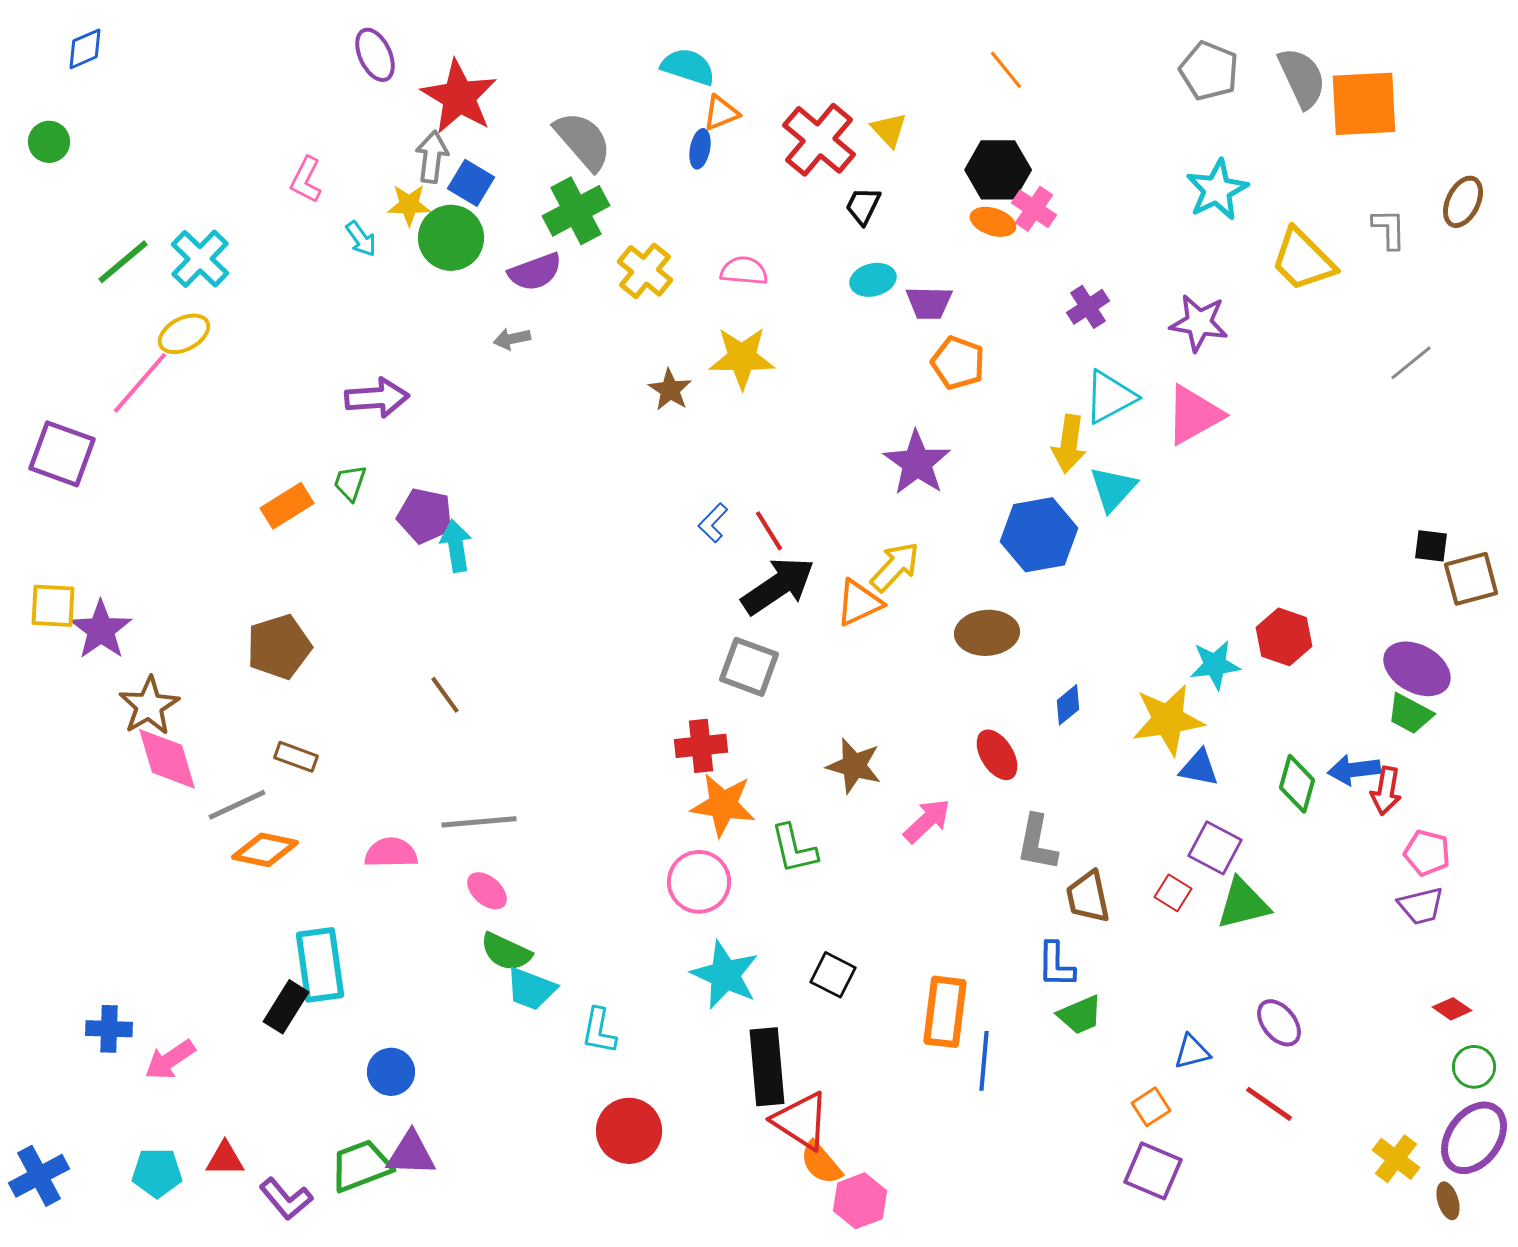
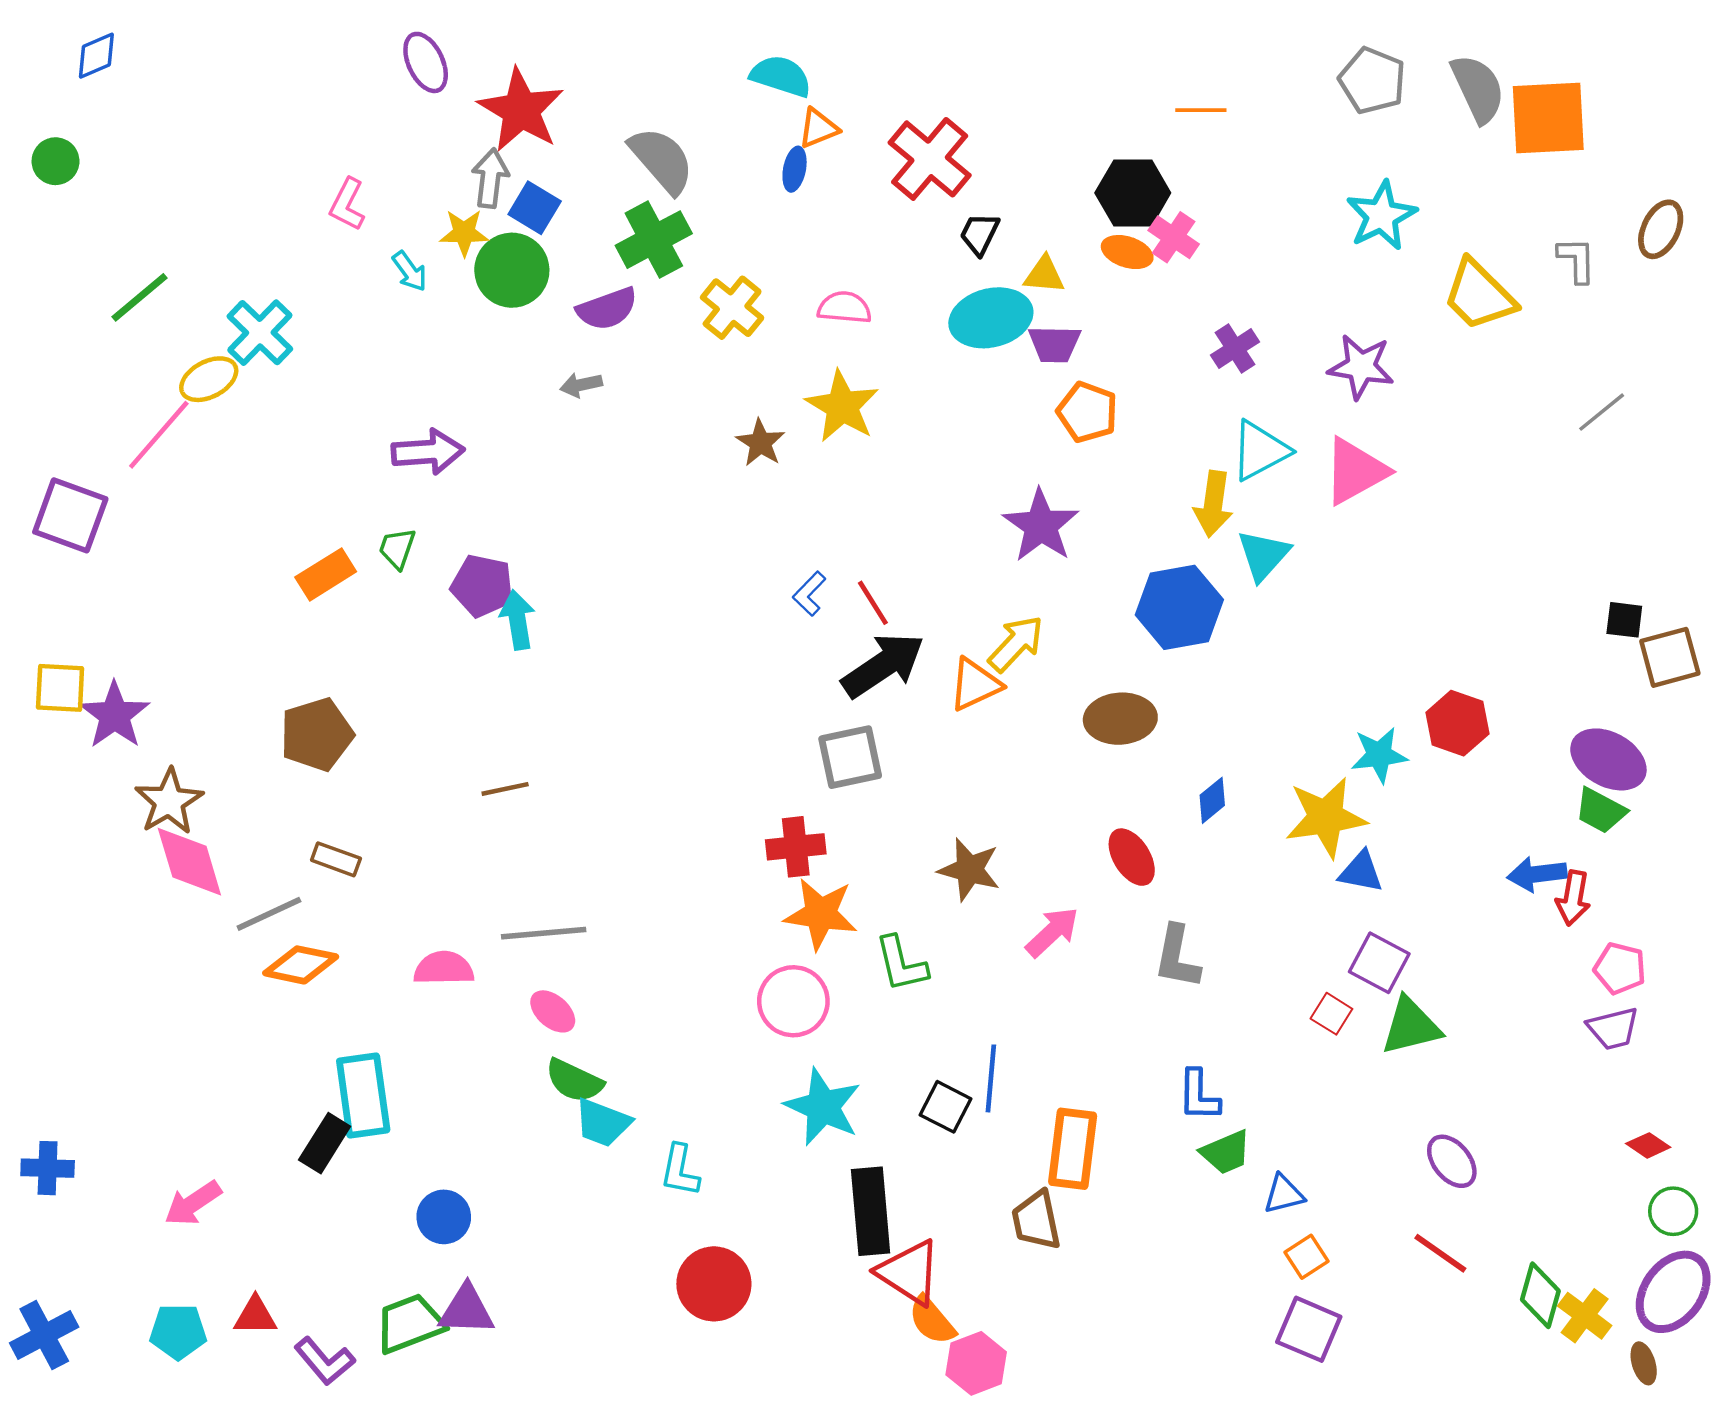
orange line: (1006, 70) -> (1201, 110), moved, turned -51
yellow triangle: (889, 130) -> (1044, 275), moved, turned -42
cyan cross: (200, 259) -> (260, 333), moved
cyan ellipse: (873, 280) -> (991, 318), size x1.6
yellow star: (742, 358) -> (842, 406), turned 30
gray square: (749, 667) -> (850, 757), turned -32
brown line: (445, 695) -> (505, 789), turned -66
green diamond: (1297, 784) -> (1540, 1295), moved
brown trapezoid: (1088, 897) -> (1036, 1220), moved
blue cross: (109, 1029) -> (48, 1168), moved
blue triangle: (1192, 1052) -> (1284, 1194), moved
blue line: (984, 1061) -> (991, 1078), moved

